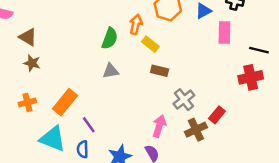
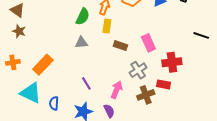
pink rectangle: (224, 32) -> (148, 43), moved, turned -30
yellow rectangle: (150, 44) -> (107, 26), moved, turned 56
red cross: (251, 77) -> (172, 62), moved
red rectangle: (217, 115) -> (163, 84), turned 56
purple line: (89, 125) -> (86, 83), moved

